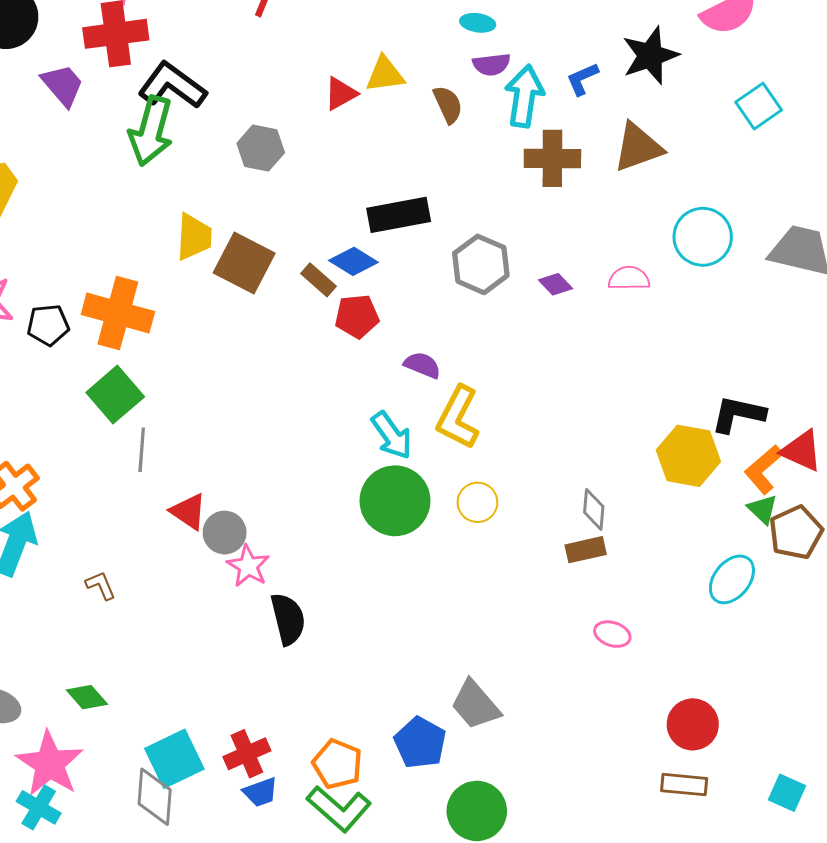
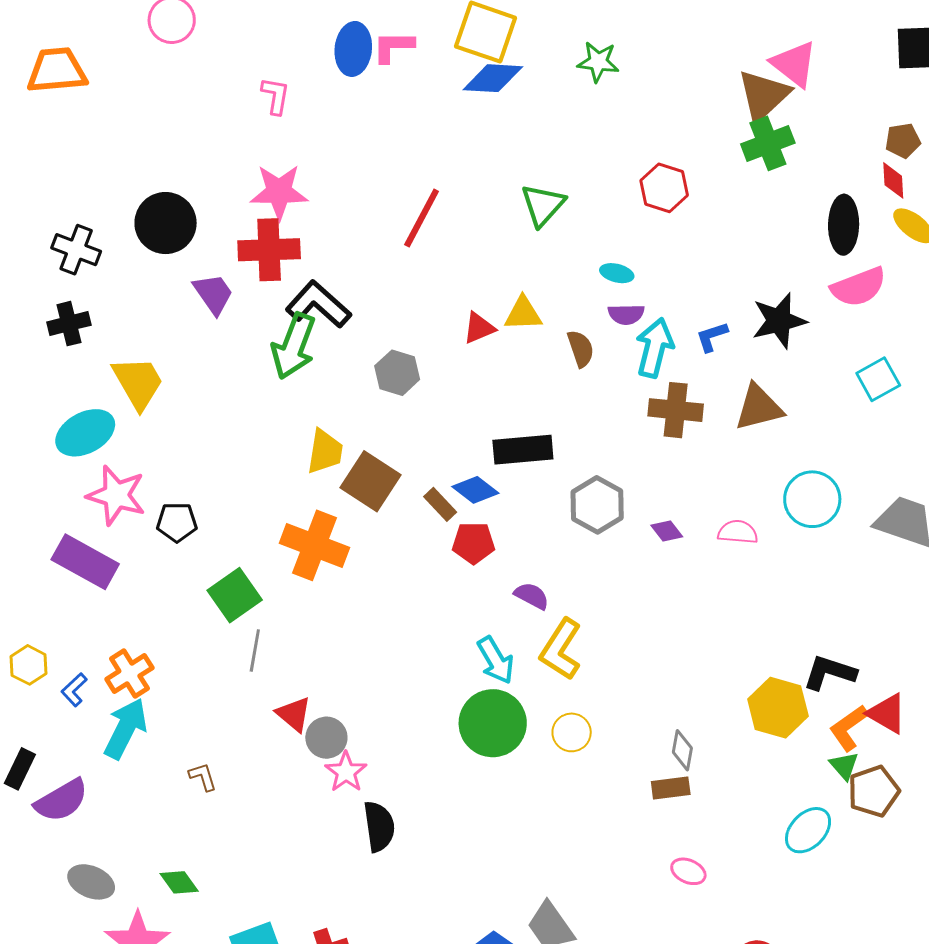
orange cross: (118, 313) -> (314, 545), moved

